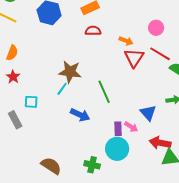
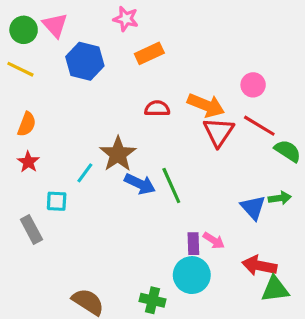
red semicircle: (93, 31) -> (157, 108), moved
orange arrow: (126, 41) -> (206, 105), size x1.6
brown star: (70, 72) -> (118, 154), turned 30
cyan line: (62, 89) -> (85, 173), moved
blue triangle: (148, 113) -> (253, 207), moved
blue arrow: (80, 115) -> (140, 184), moved

